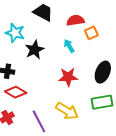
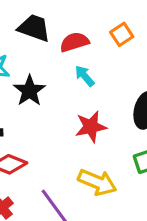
red semicircle: (75, 20) -> (74, 42), moved
orange square: (91, 33) -> (122, 34), moved

